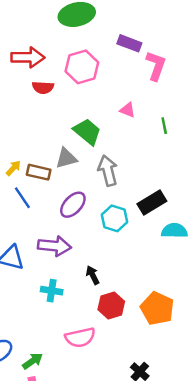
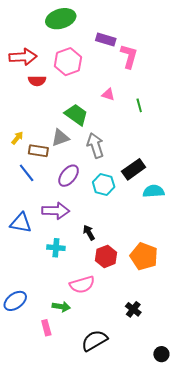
yellow arrow: (13, 168) -> (17, 138), moved
green arrow: (32, 361) -> (61, 307), moved, turned 48

